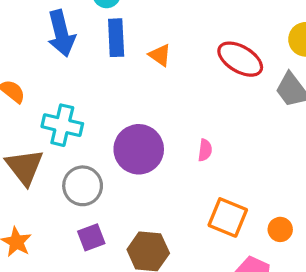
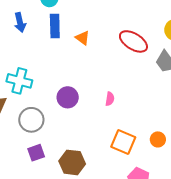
blue arrow: (61, 33) -> (20, 22), size x0.7
purple circle: (139, 149) -> (68, 97), size x0.7
orange circle: (280, 229) -> (158, 139), moved

